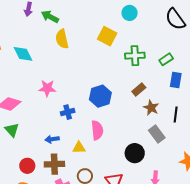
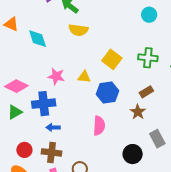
yellow square: (107, 36) -> (112, 59), moved
yellow semicircle: (62, 39) -> (78, 30), turned -78
brown star: (151, 108) -> (138, 112), moved
blue cross: (68, 112) -> (44, 104), moved, size x1.6
green triangle: (12, 130) -> (15, 112), turned 35
yellow triangle: (79, 148) -> (84, 77), moved

